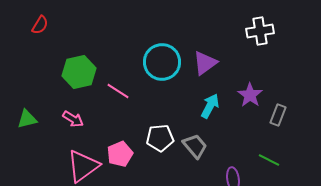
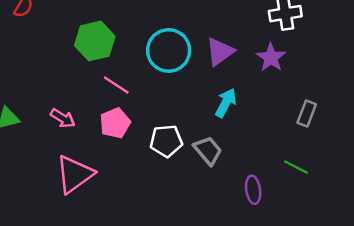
green hexagon: (79, 72) -> (95, 41), moved
purple star: (250, 95) -> (271, 58), moved
pink pentagon: (120, 154) -> (115, 123), moved

